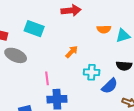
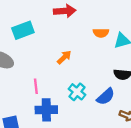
cyan rectangle: (34, 29) -> (23, 30), turned -42
cyan cross: (92, 72) -> (77, 92), moved, turned 35

